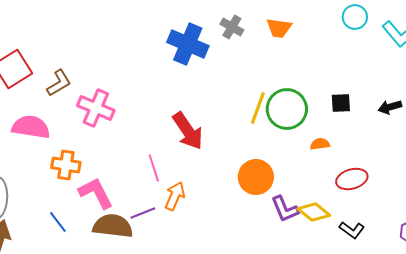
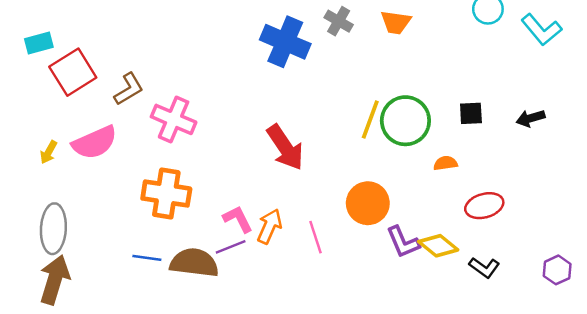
pink semicircle: (31, 127) -> (95, 143), turned 147
orange cross: (66, 165) -> (166, 194), moved, size x1.4
pink line: (154, 168) -> (316, 237), moved
pink L-shape: (96, 193) -> (238, 219), moved, size x0.7
blue line: (58, 222) -> (147, 258), moved, turned -45

